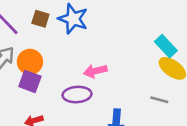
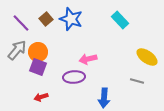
brown square: (40, 19) -> (46, 19), turned 32
cyan rectangle: (166, 46) -> (120, 20), moved

